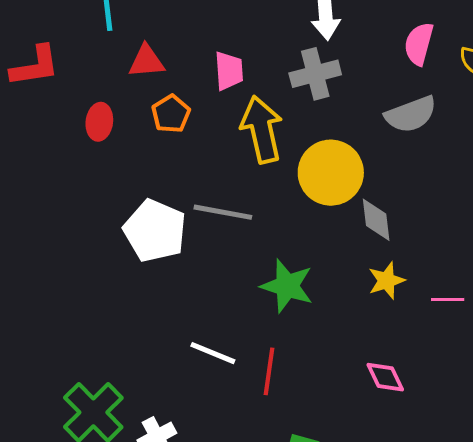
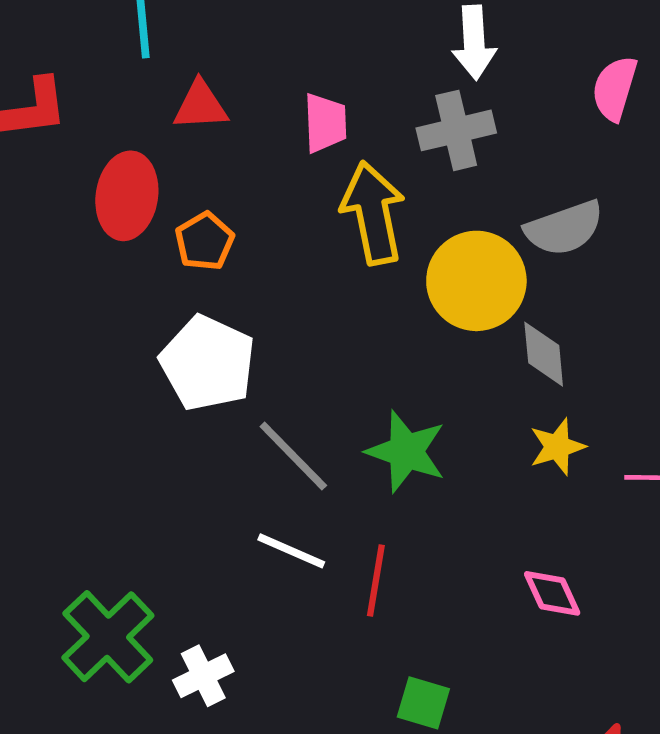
orange pentagon: (171, 114) -> (204, 241), moved
gray semicircle: (411, 114) -> (564, 228), moved
red ellipse: (99, 122) -> (127, 196), size x1.5
gray line: (223, 212) -> (293, 456), moved, turned 34

